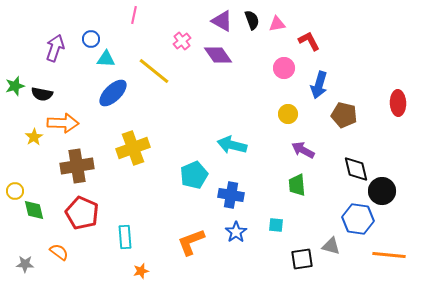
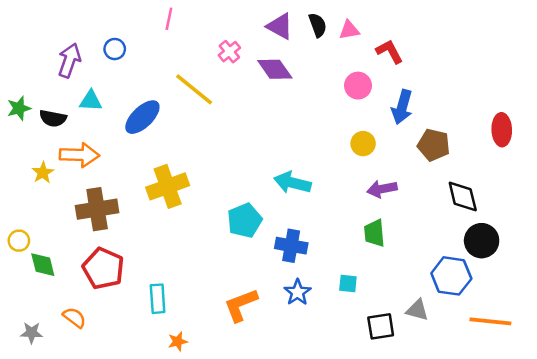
cyan triangle: (106, 59) -> (91, 101), moved
purple arrow: (303, 150) -> (382, 189), turned -40
black diamond: (356, 169) -> (463, 197), moved

